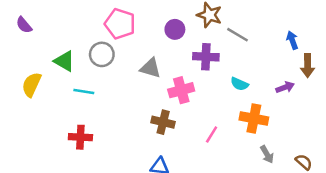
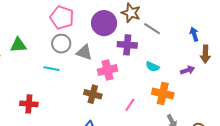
purple circle: (175, 29) -> (104, 23), size x1.6
gray circle: (102, 54) -> (61, 44), moved
green triangle: (64, 61) -> (18, 45), turned -36
cyan line: (84, 92) -> (51, 69), moved

